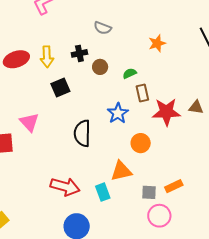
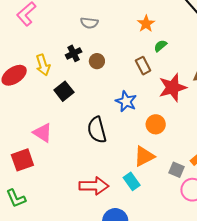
green semicircle: (130, 73) -> (160, 46), moved
brown rectangle: (142, 93) -> (143, 66), moved
gray square: (149, 192) -> (176, 170), turned 35

